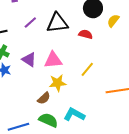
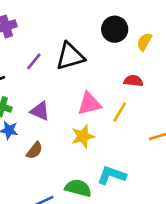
red semicircle: (86, 34) -> (133, 81), moved
pink triangle: (53, 60) -> (89, 104), moved
brown semicircle: (44, 98) -> (34, 150), moved

